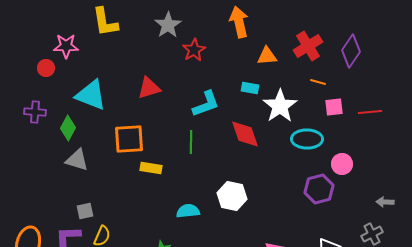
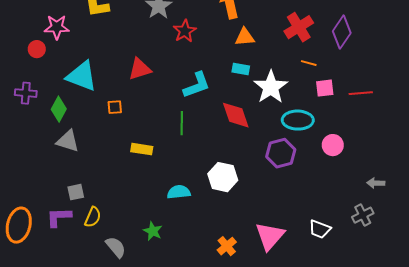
orange triangle: (267, 56) -> (245, 37), moved
orange square: (129, 139) -> (115, 107), moved, size x0.5
purple hexagon: (319, 189) -> (281, 153), moved

